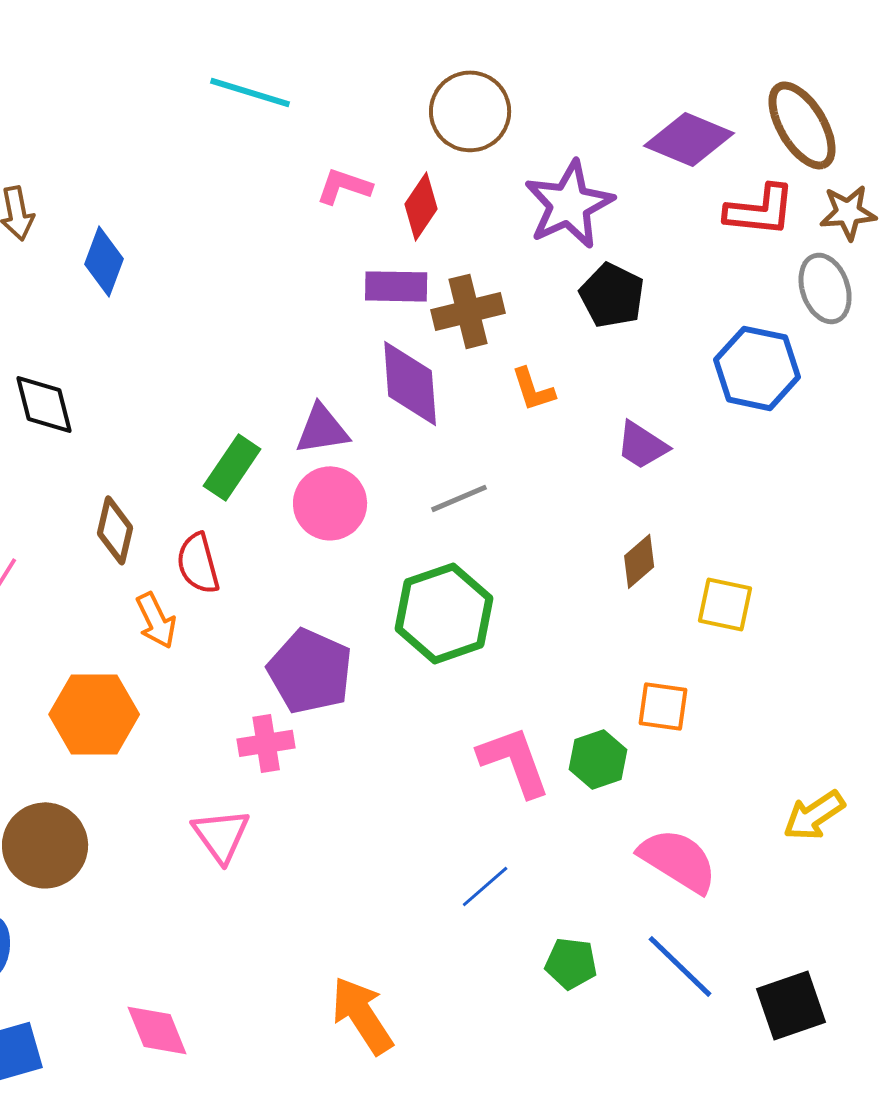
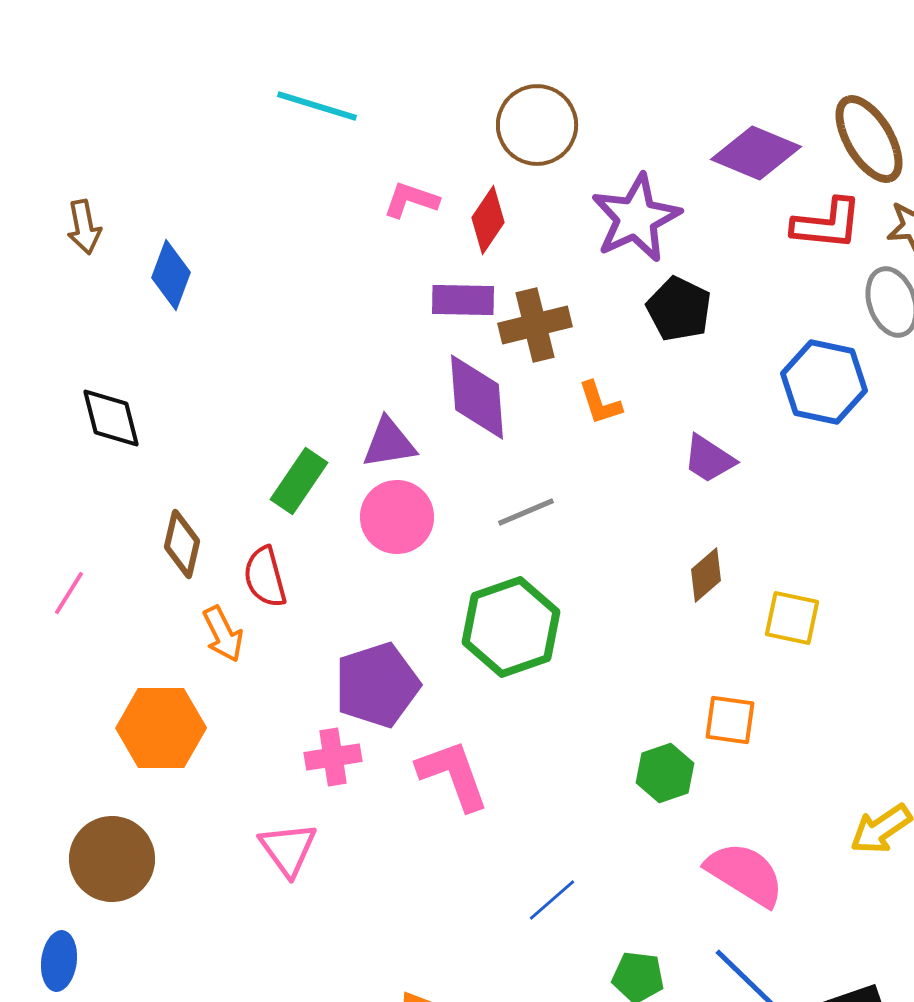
purple pentagon: (310, 671) -> (377, 685), turned 30
pink L-shape: (514, 761) -> (453, 775), moved

